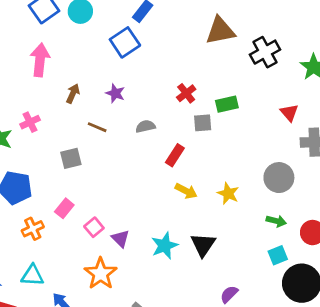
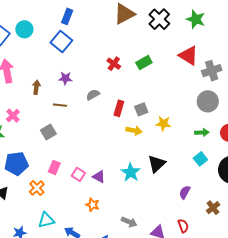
red triangle: (289, 113) -> (188, 56), size x1.5
gray square: (203, 123) -> (141, 109), moved
gray circle: (279, 178) -> (208, 101), moved
black triangle: (203, 245) -> (157, 164), turned 30
cyan square: (278, 255) -> (200, 159), moved
orange star: (101, 274) -> (93, 205), size x0.6

